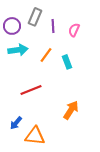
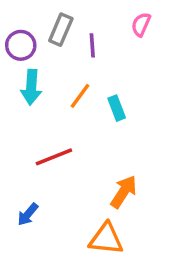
pink semicircle: (74, 30) -> (141, 24), moved
cyan arrow: (18, 50) -> (31, 87), turned 102
orange triangle: (35, 136) -> (106, 239), moved

